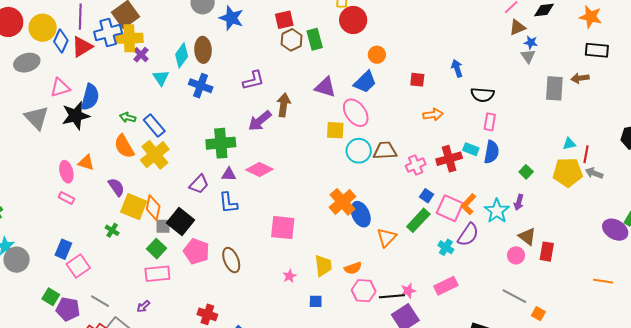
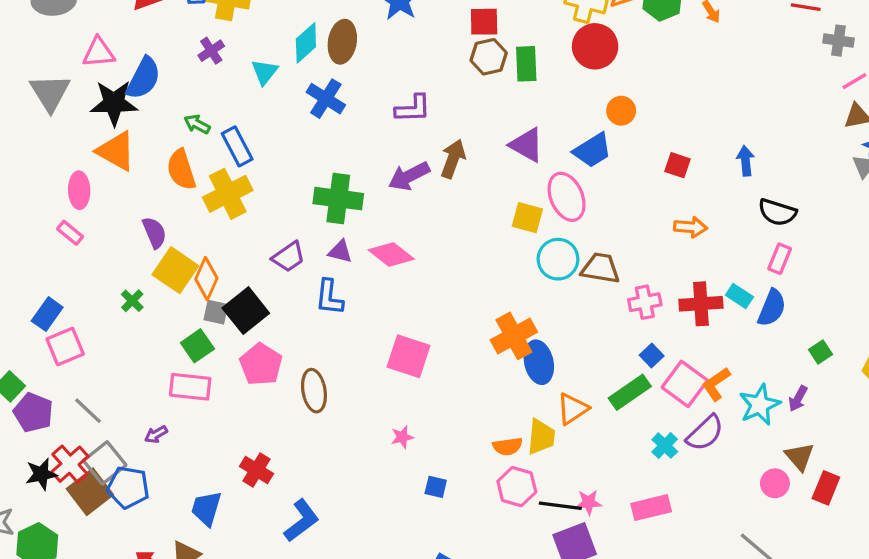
purple cross: (141, 55) -> (211, 51), moved
orange triangle: (86, 163) -> (116, 151), moved, size x1.5
yellow trapezoid: (323, 266) -> (541, 437), moved

